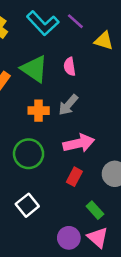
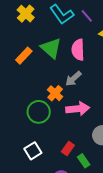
pink semicircle: (70, 67) -> (78, 50), size x1.5
orange cross: (39, 111) -> (55, 93), moved, turned 35
red rectangle: (74, 177) -> (68, 149), moved

